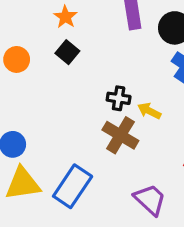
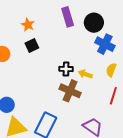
black square: (67, 52) -> (32, 46), turned 32

